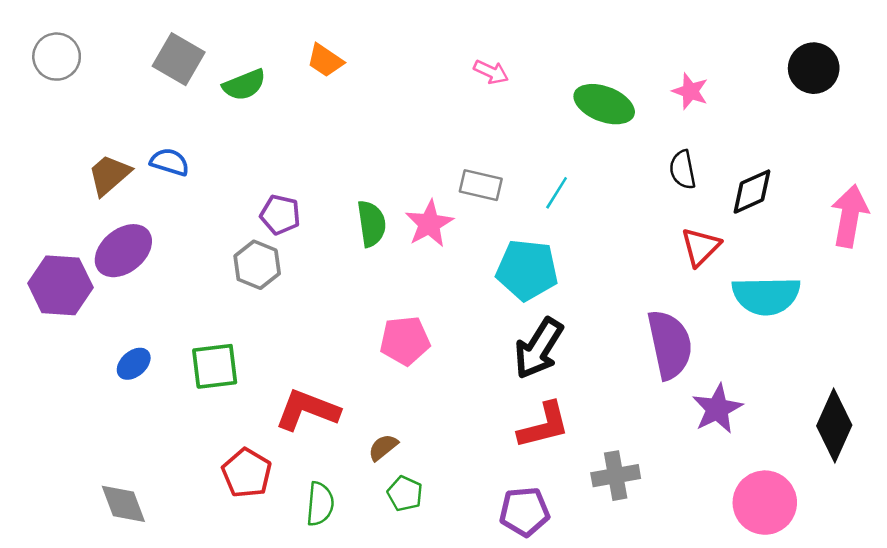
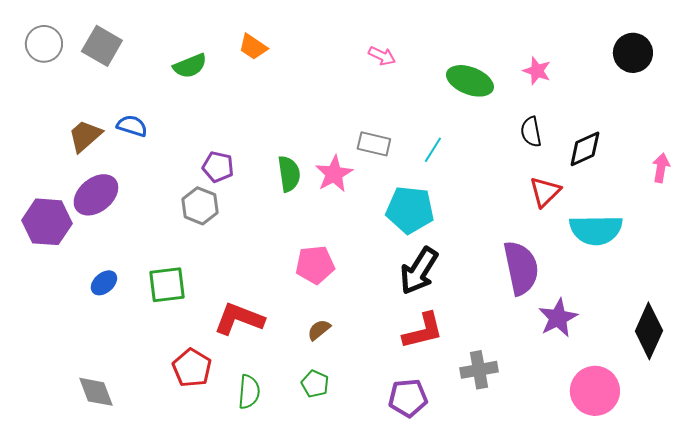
gray square: (179, 59) -> (102, 46), moved
pink arrow: (850, 216) -> (661, 168), size x0.6
brown semicircle: (383, 447) -> (319, 330), moved

